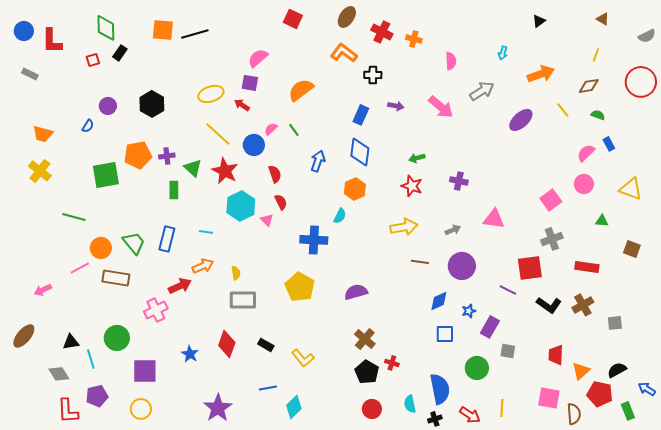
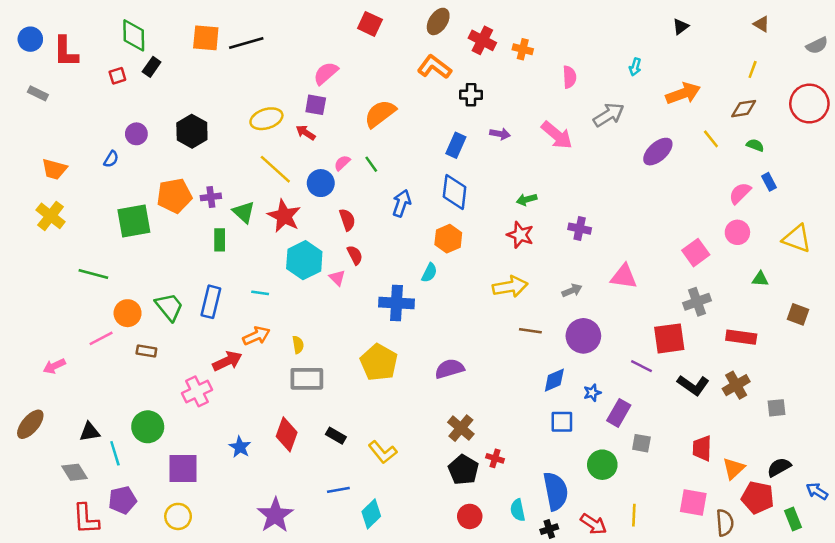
brown rectangle: (116, 278) -> (146, 351), size x0.6

